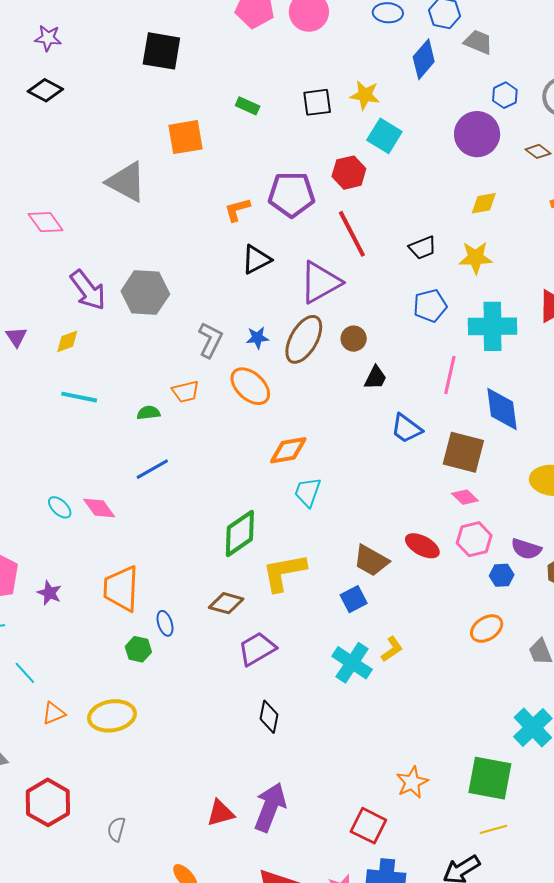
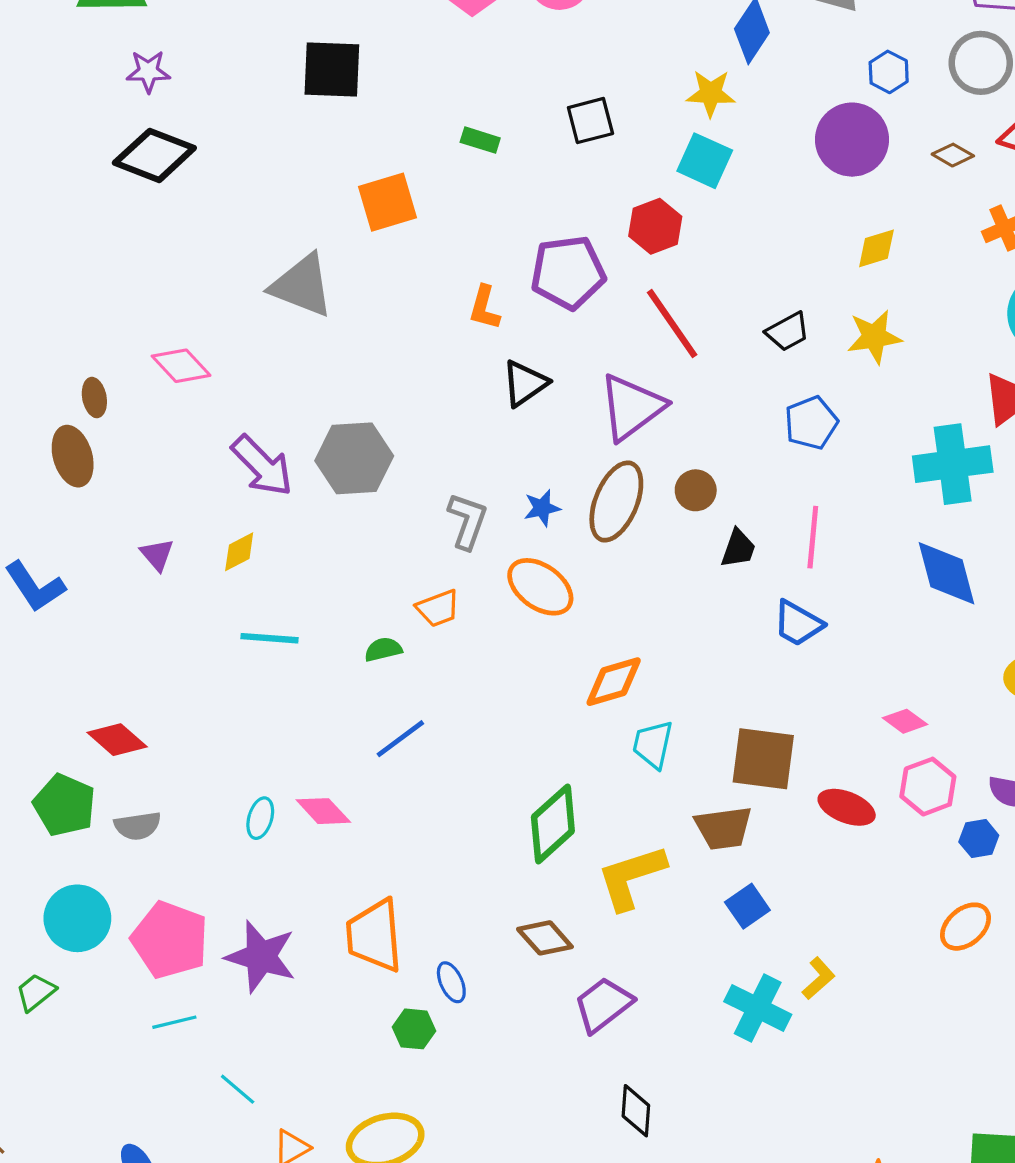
black diamond: (45, 90) -> (154, 155), size x1.4
yellow star: (365, 95) -> (711, 93), moved
orange L-shape: (237, 210) -> (484, 308), turned -52
cyan cross: (493, 326) -> (953, 464), moved
pink line: (450, 375) -> (813, 537), moved
brown square: (463, 452) -> (763, 759), moved
cyan ellipse: (60, 507) -> (260, 818), turned 70
brown trapezoid: (371, 561) -> (723, 828), moved, turned -30
purple star: (49, 593) -> (261, 957), size x1.8
brown diamond: (226, 603) -> (545, 938), turned 40

